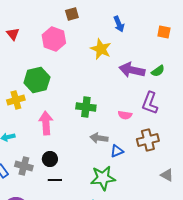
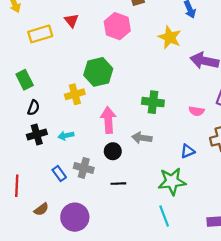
gray arrow: (99, 138) -> (142, 138), moved
black circle: (50, 159) -> (113, 151), moved

